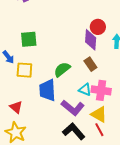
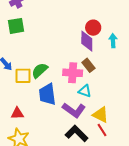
green square: (29, 39) -> (16, 26), moved
green semicircle: (62, 69) -> (40, 70), moved
pink cross: (101, 90) -> (73, 73), moved
red triangle: (16, 107) -> (17, 113), turned -40

